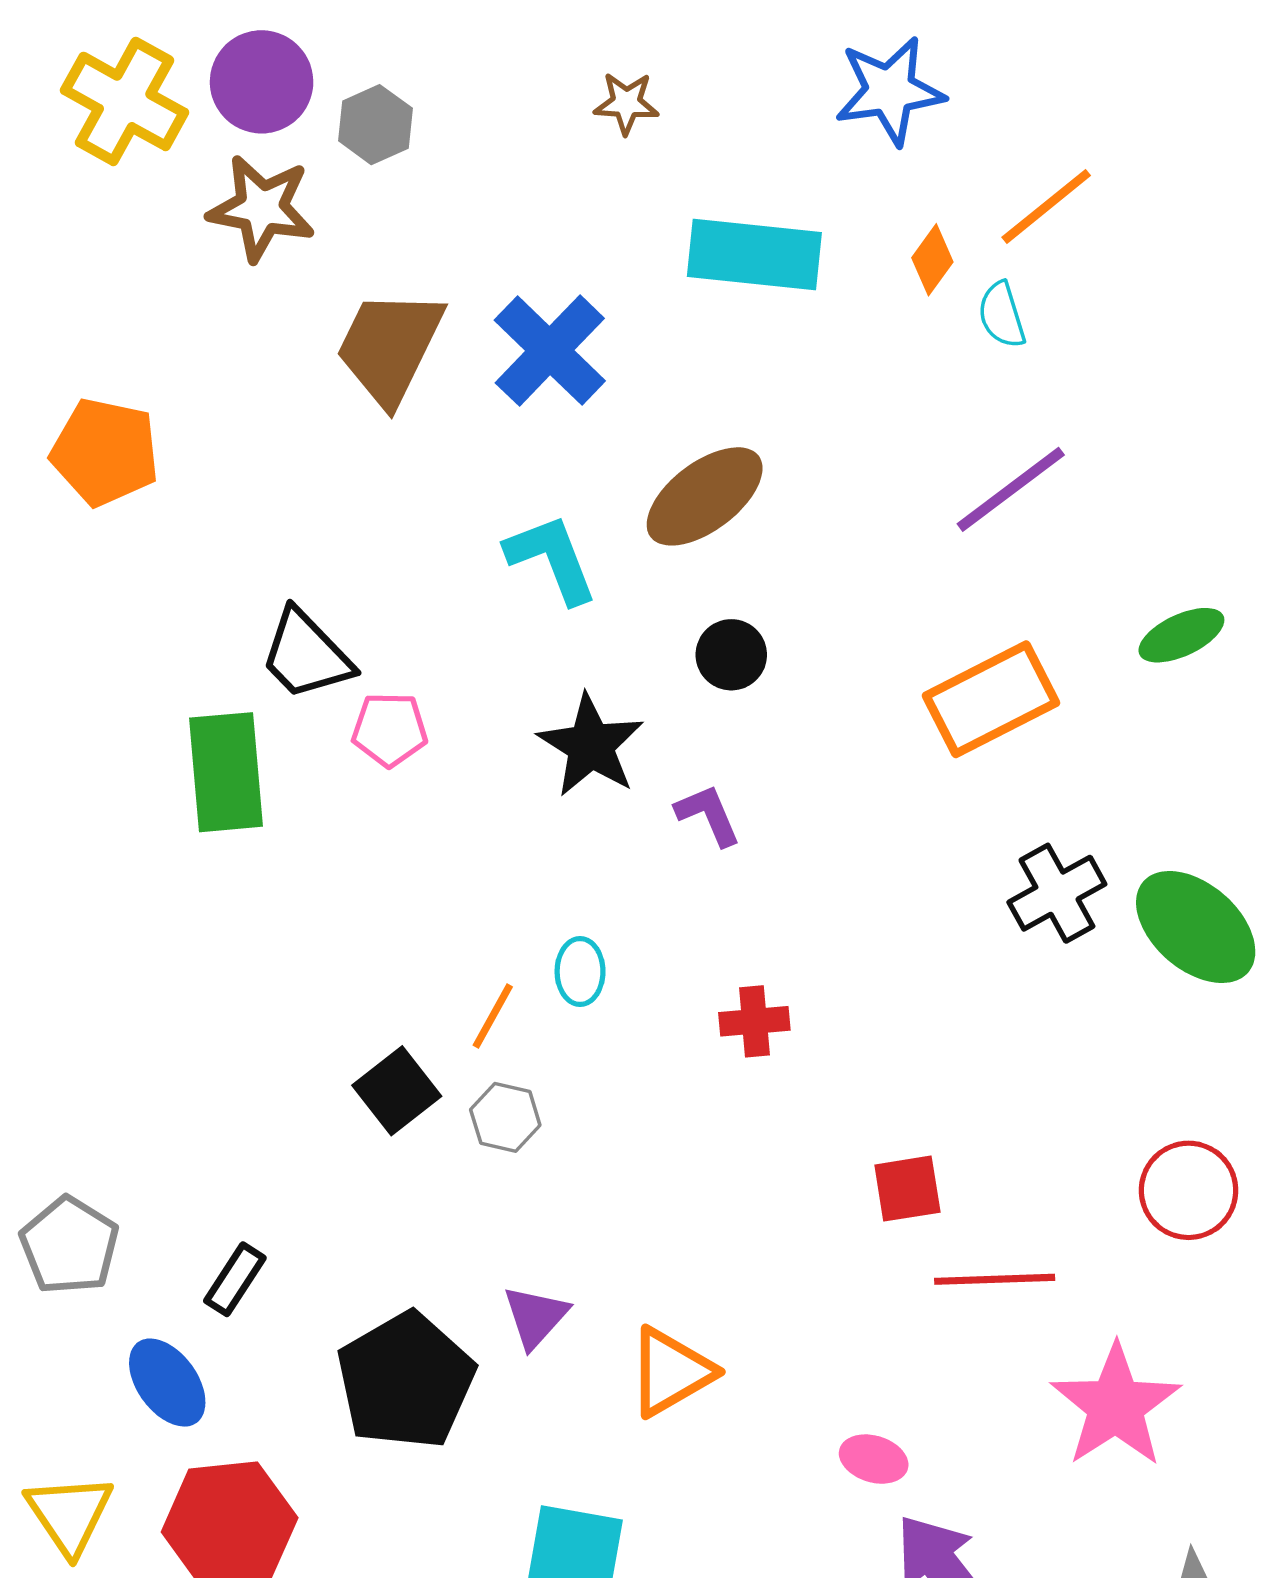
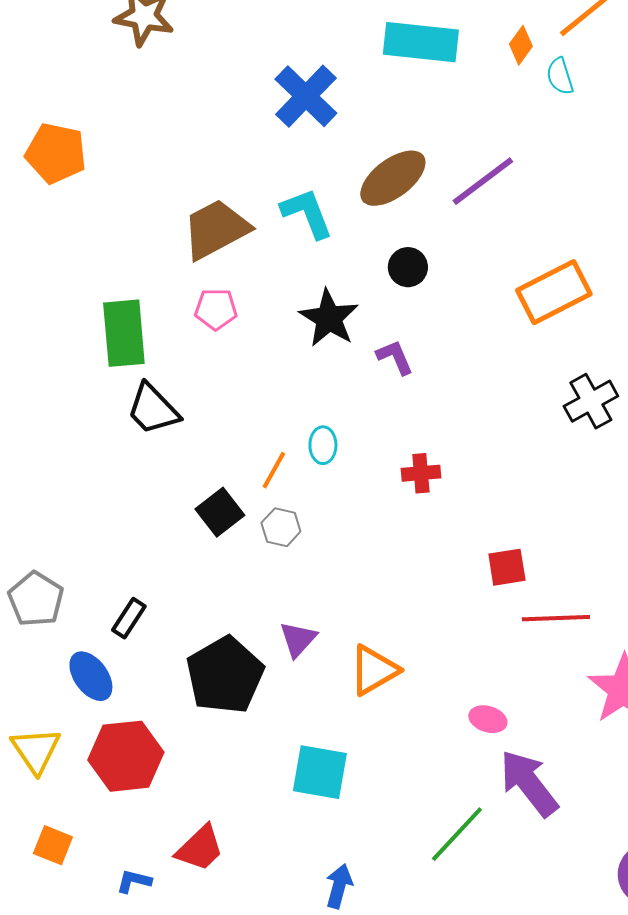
brown trapezoid: (390, 347) -> (216, 229), moved, turned 36
purple line: (1011, 489) -> (483, 181), moved
black trapezoid: (306, 655) -> (153, 409), moved

